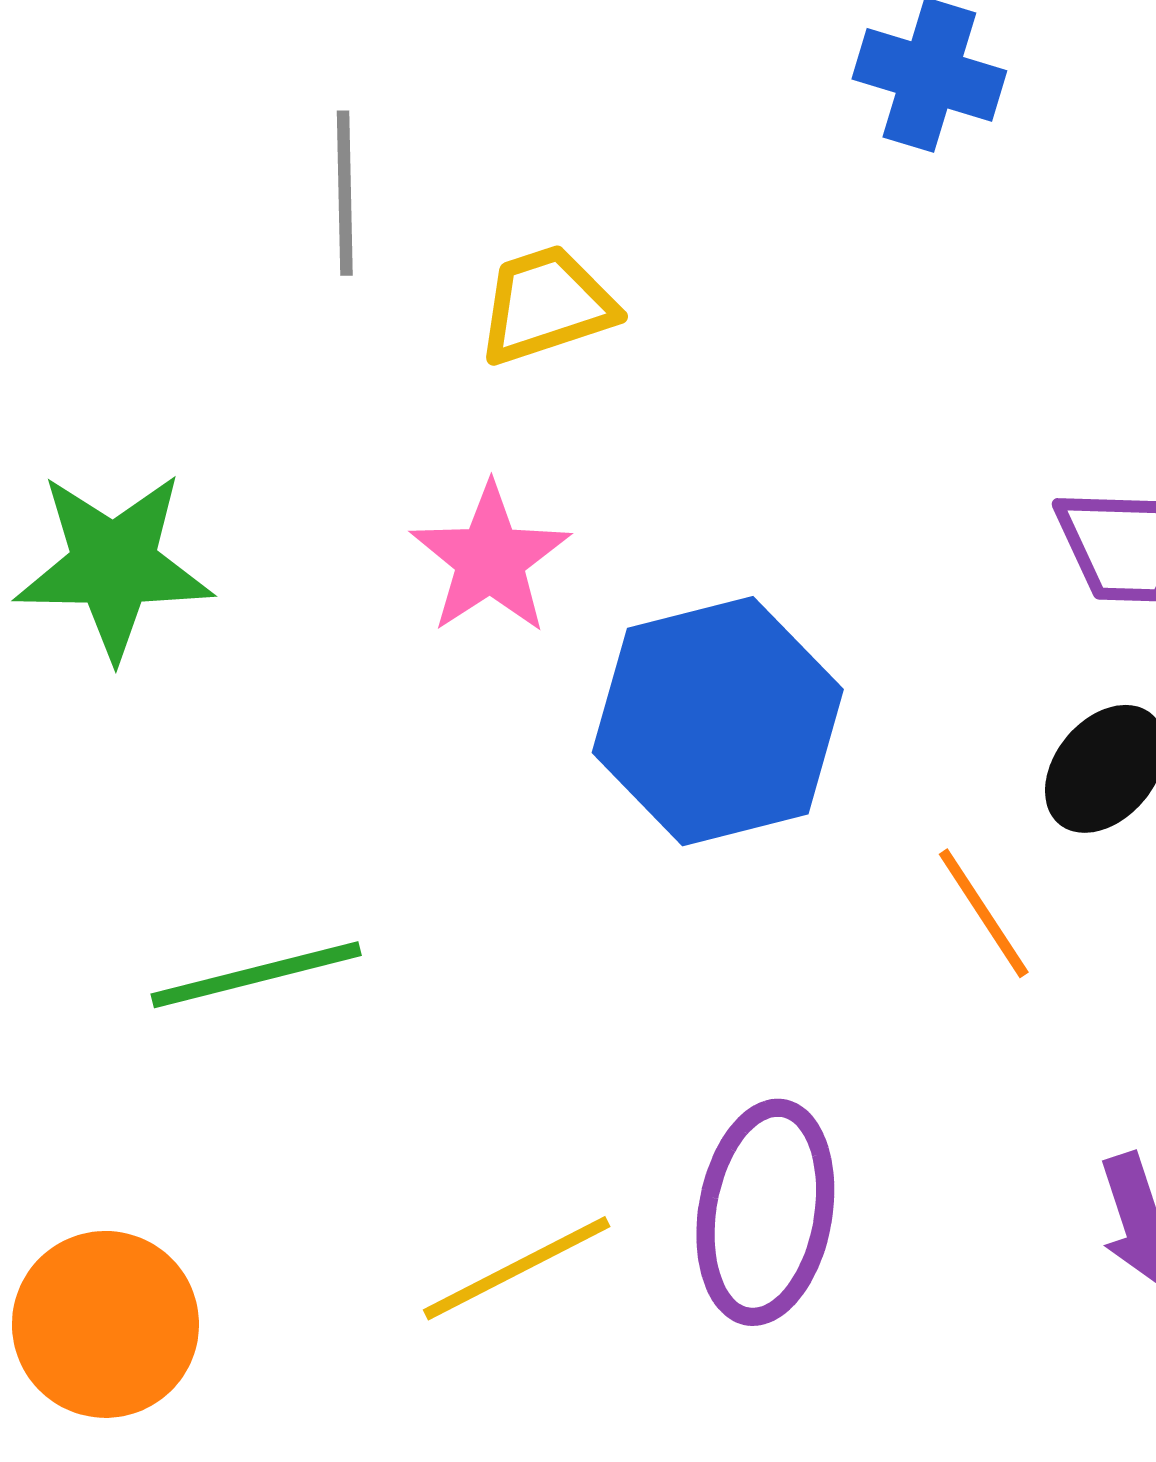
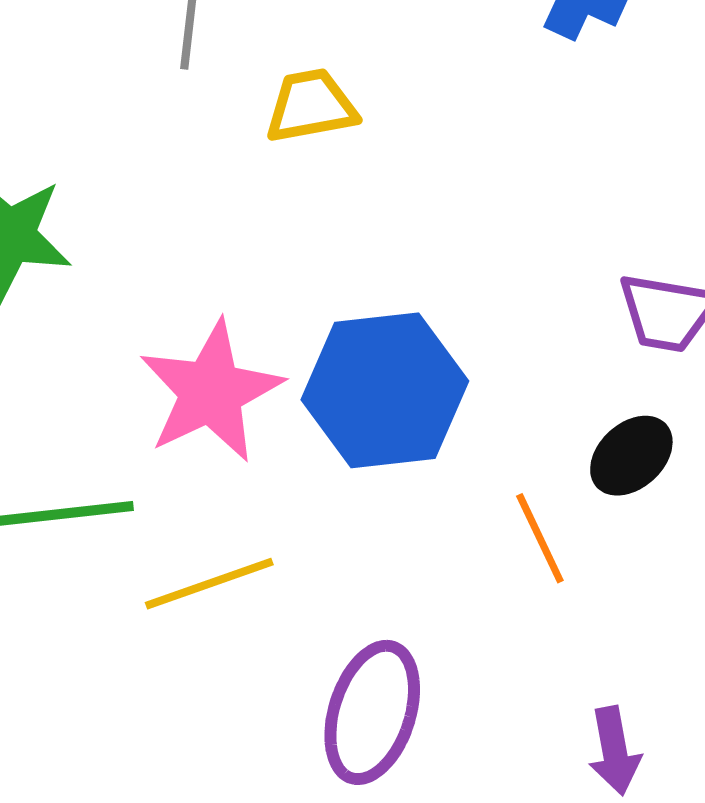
pink star: (490, 559) -> (211, 392), moved, size x1.4
yellow line: (517, 1268) -> (209, 584), moved

